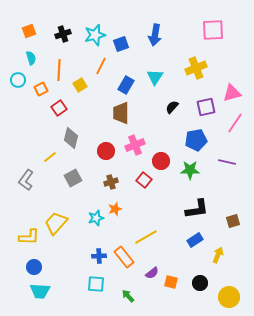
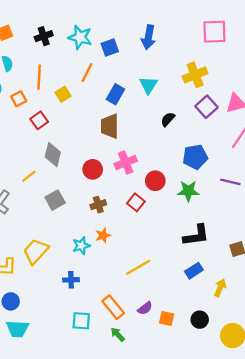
cyan star: (95, 35) -> (80, 37), turned 30
purple square: (206, 107) -> (206, 107), moved, turned -30
blue cross: (99, 256) -> (71, 280), moved
orange rectangle: (124, 257) -> (113, 307), moved

